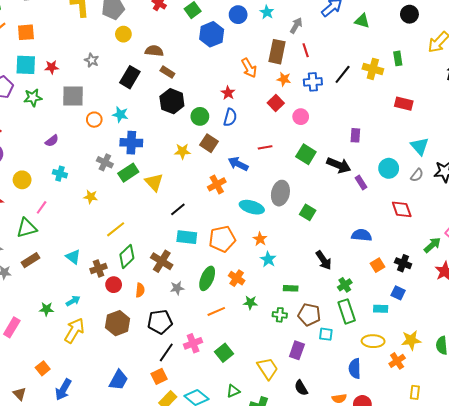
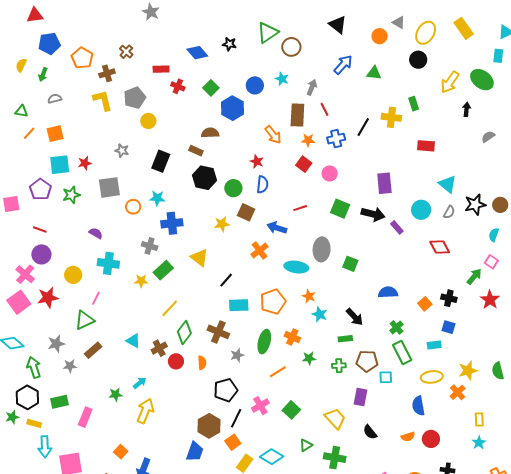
brown semicircle: (154, 51) -> (210, 133), moved
purple rectangle: (355, 135) -> (384, 183), size x1.5
purple semicircle: (52, 141) -> (96, 233), turned -104
green rectangle: (128, 173) -> (163, 270), moved
cyan cross: (60, 174) -> (108, 263), size x1.5
blue semicircle: (362, 235) -> (388, 292), moved
black arrow: (324, 260) -> (355, 317), moved
brown hexagon: (118, 323) -> (209, 426), moved

